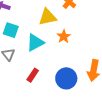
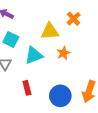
red rectangle: (33, 75) -> (27, 88), turned -56

